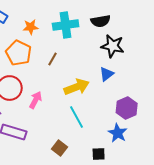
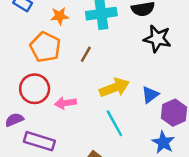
blue triangle: (107, 74) -> (150, 95), moved
pink arrow: (36, 100) -> (66, 103), turned -126

